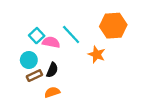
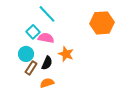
cyan line: (71, 34) -> (47, 14), moved
orange star: (97, 54) -> (66, 54), moved
brown rectangle: (34, 76) -> (31, 68), turned -32

